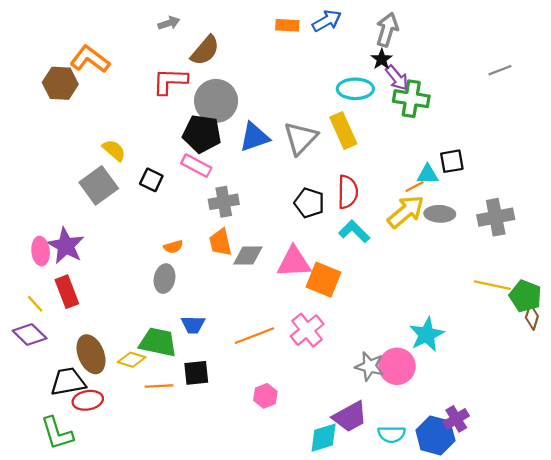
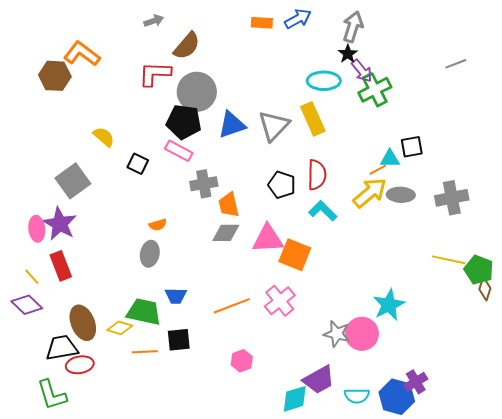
green cross: (411, 99) -> (375, 90), turned -36
gray square: (99, 185) -> (73, 181), moved
orange trapezoid: (220, 242) -> (229, 205), moved

